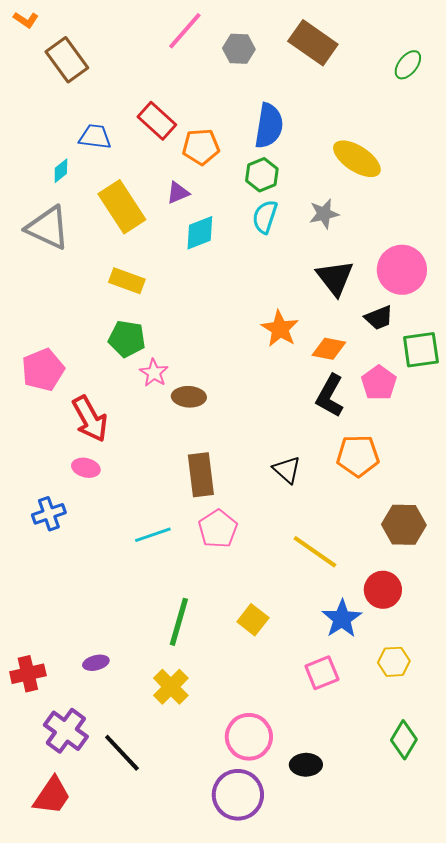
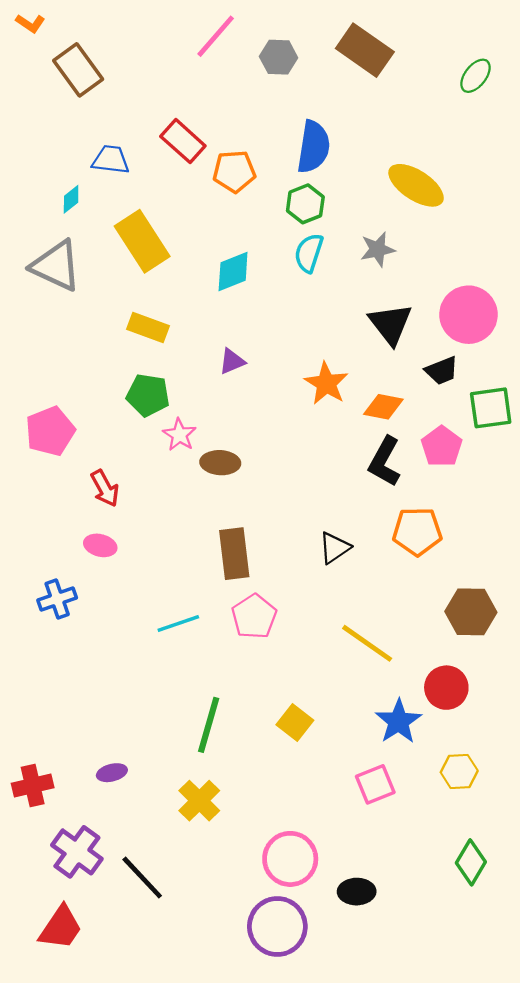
purple triangle: (178, 193) -> (232, 361), moved
red arrow: (90, 419) -> (105, 488), size x0.7
black triangle: (287, 470) -> (334, 548), turned 44

